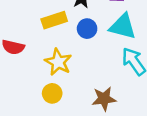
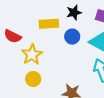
yellow star: (58, 62) -> (32, 55), moved

